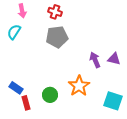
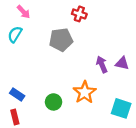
pink arrow: (22, 11) -> (23, 12), turned -32
red cross: (55, 12) -> (79, 14), moved
red rectangle: (26, 103) -> (15, 117), moved

